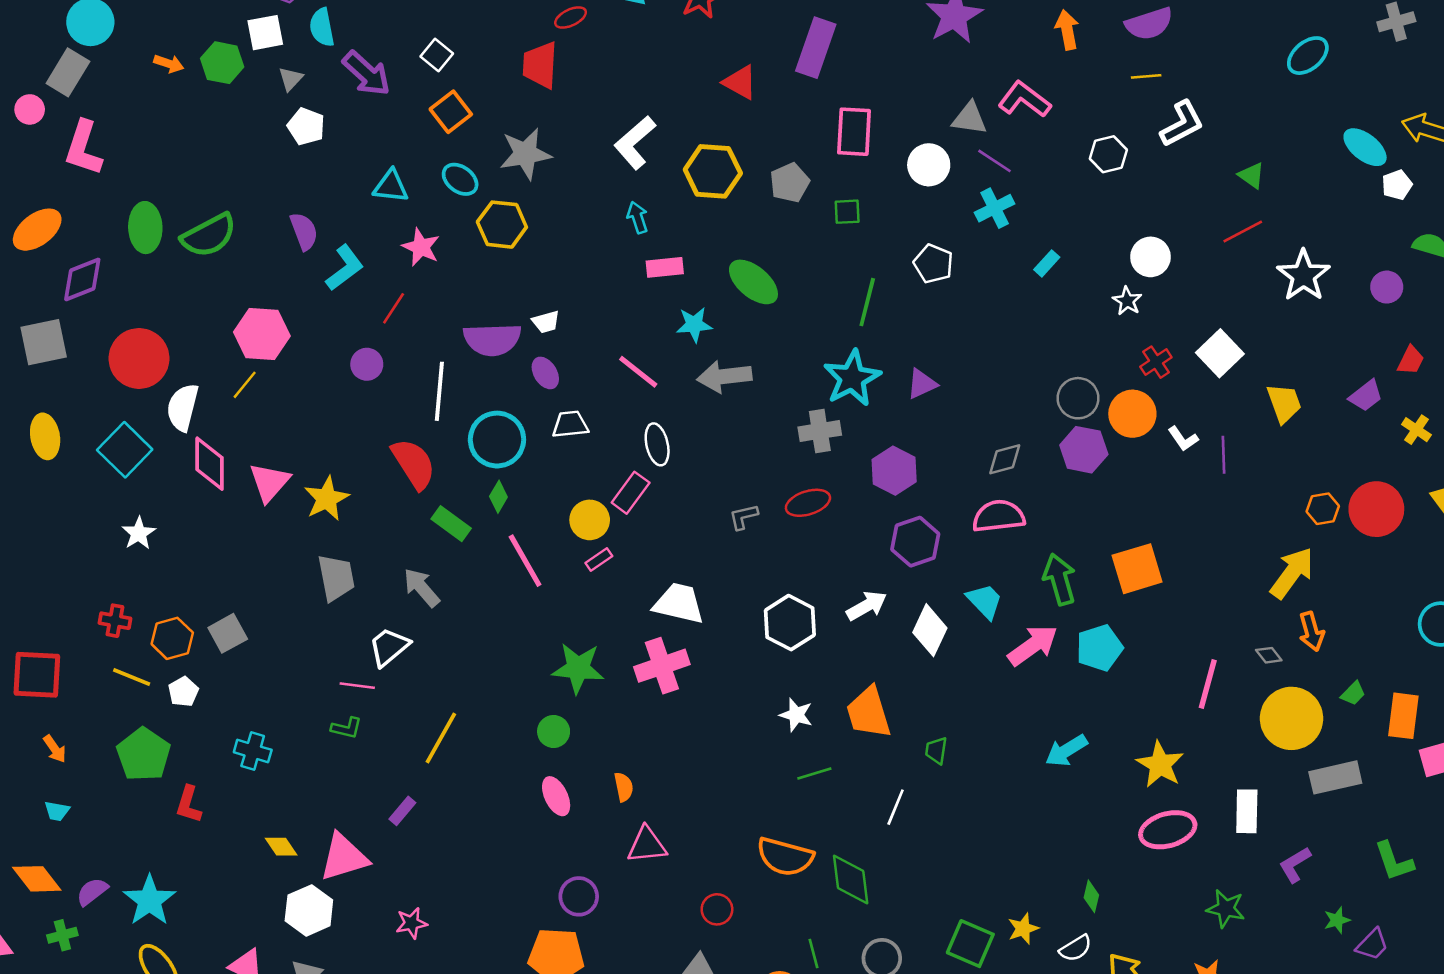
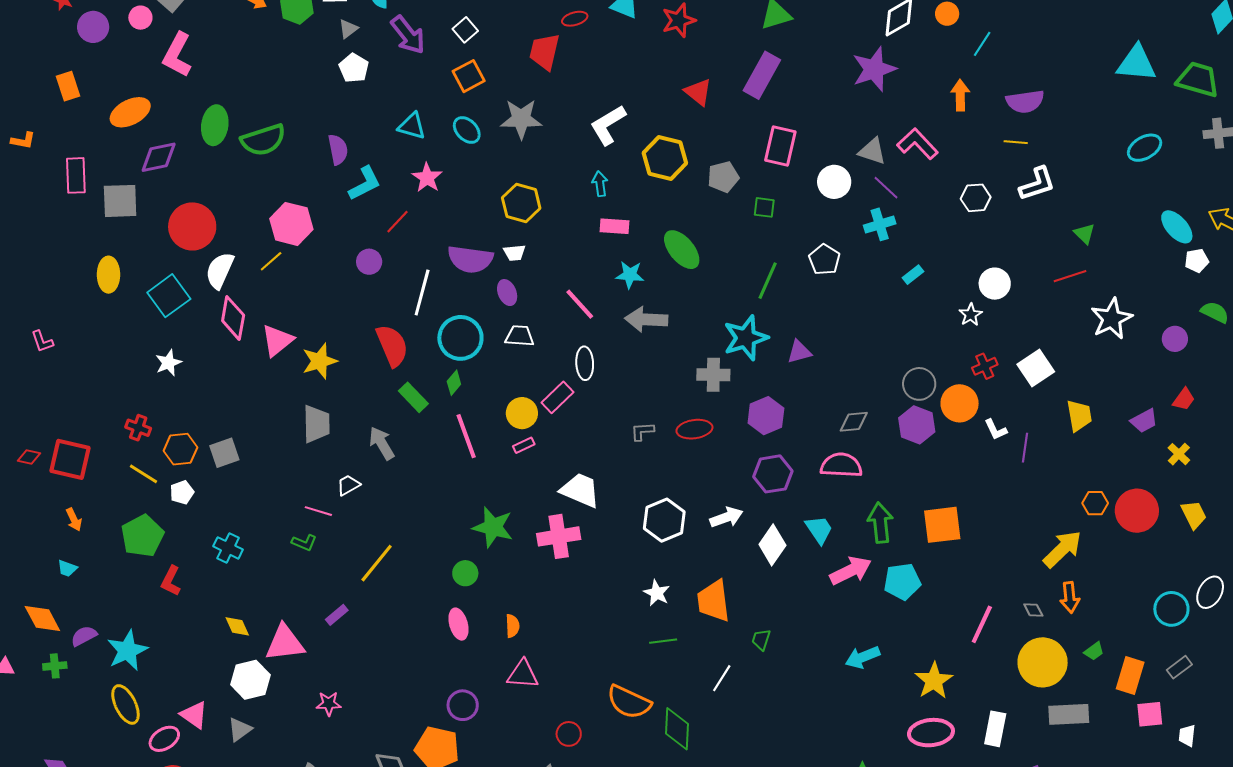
yellow hexagon: (502, 225) -> (521, 203), moved
white trapezoid: (389, 647) -> (348, 485), size x0.7

